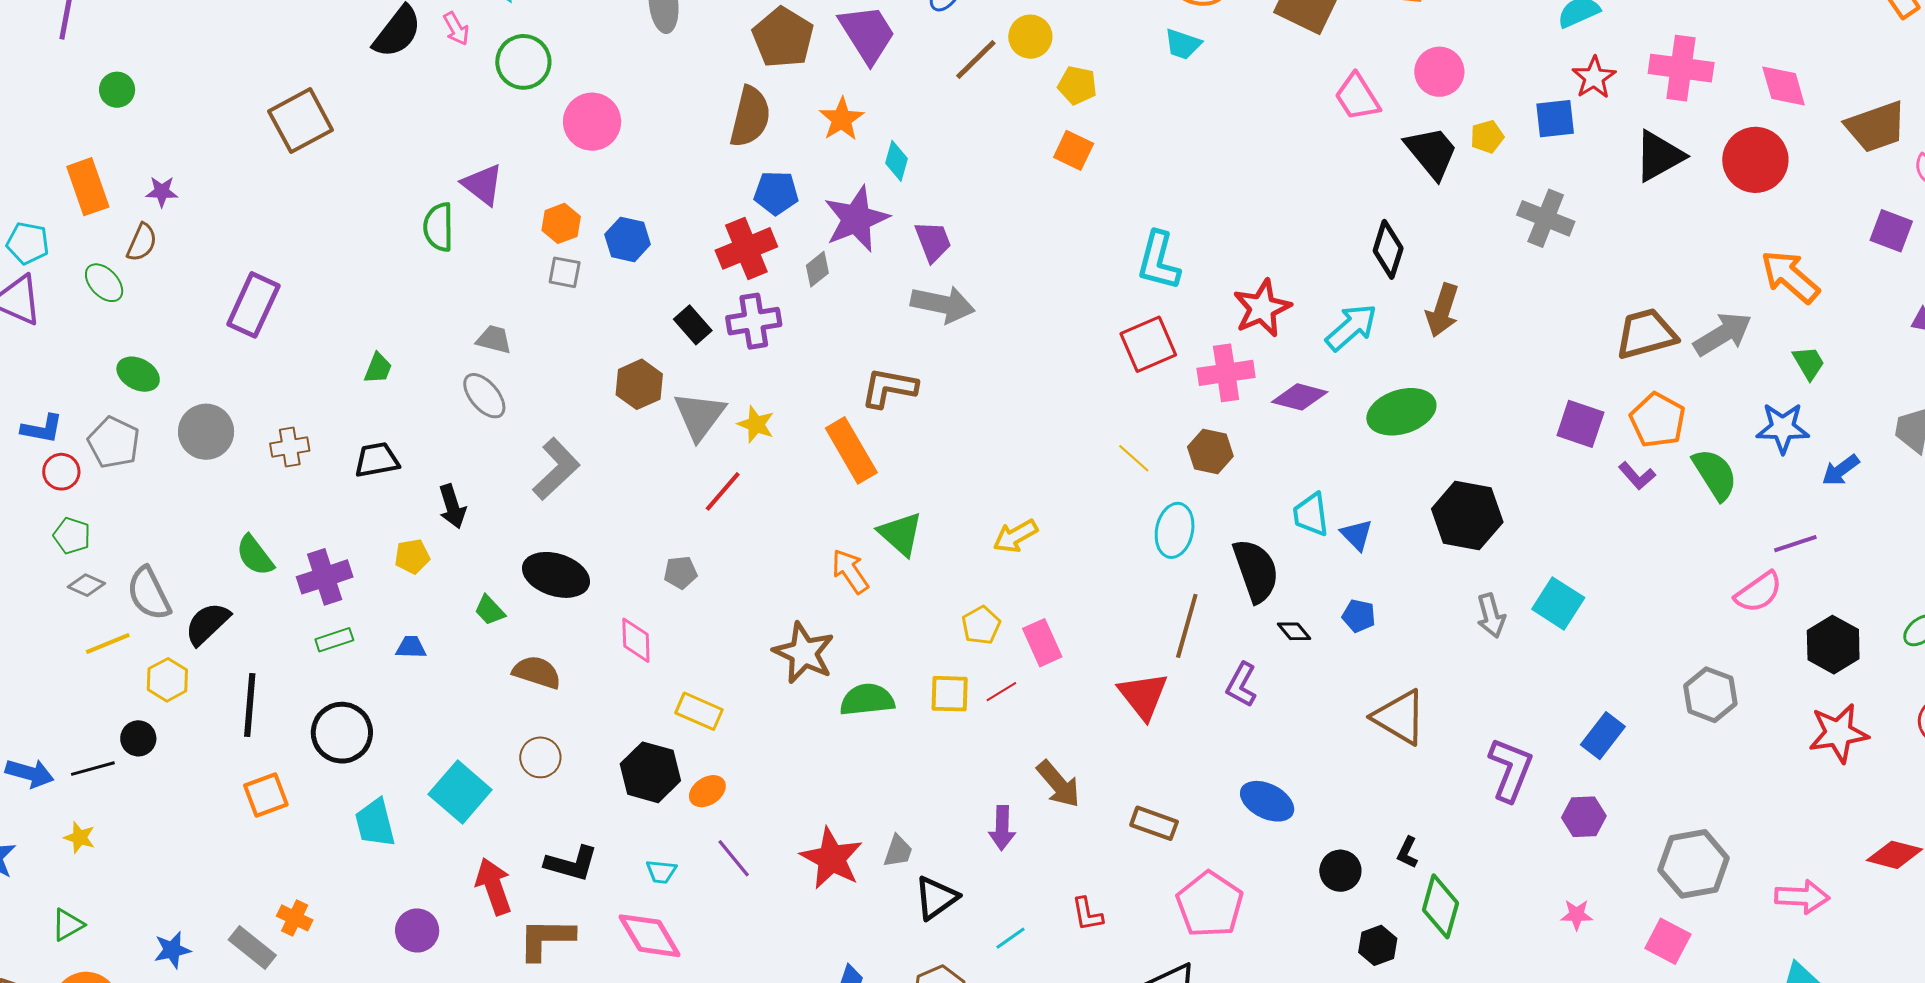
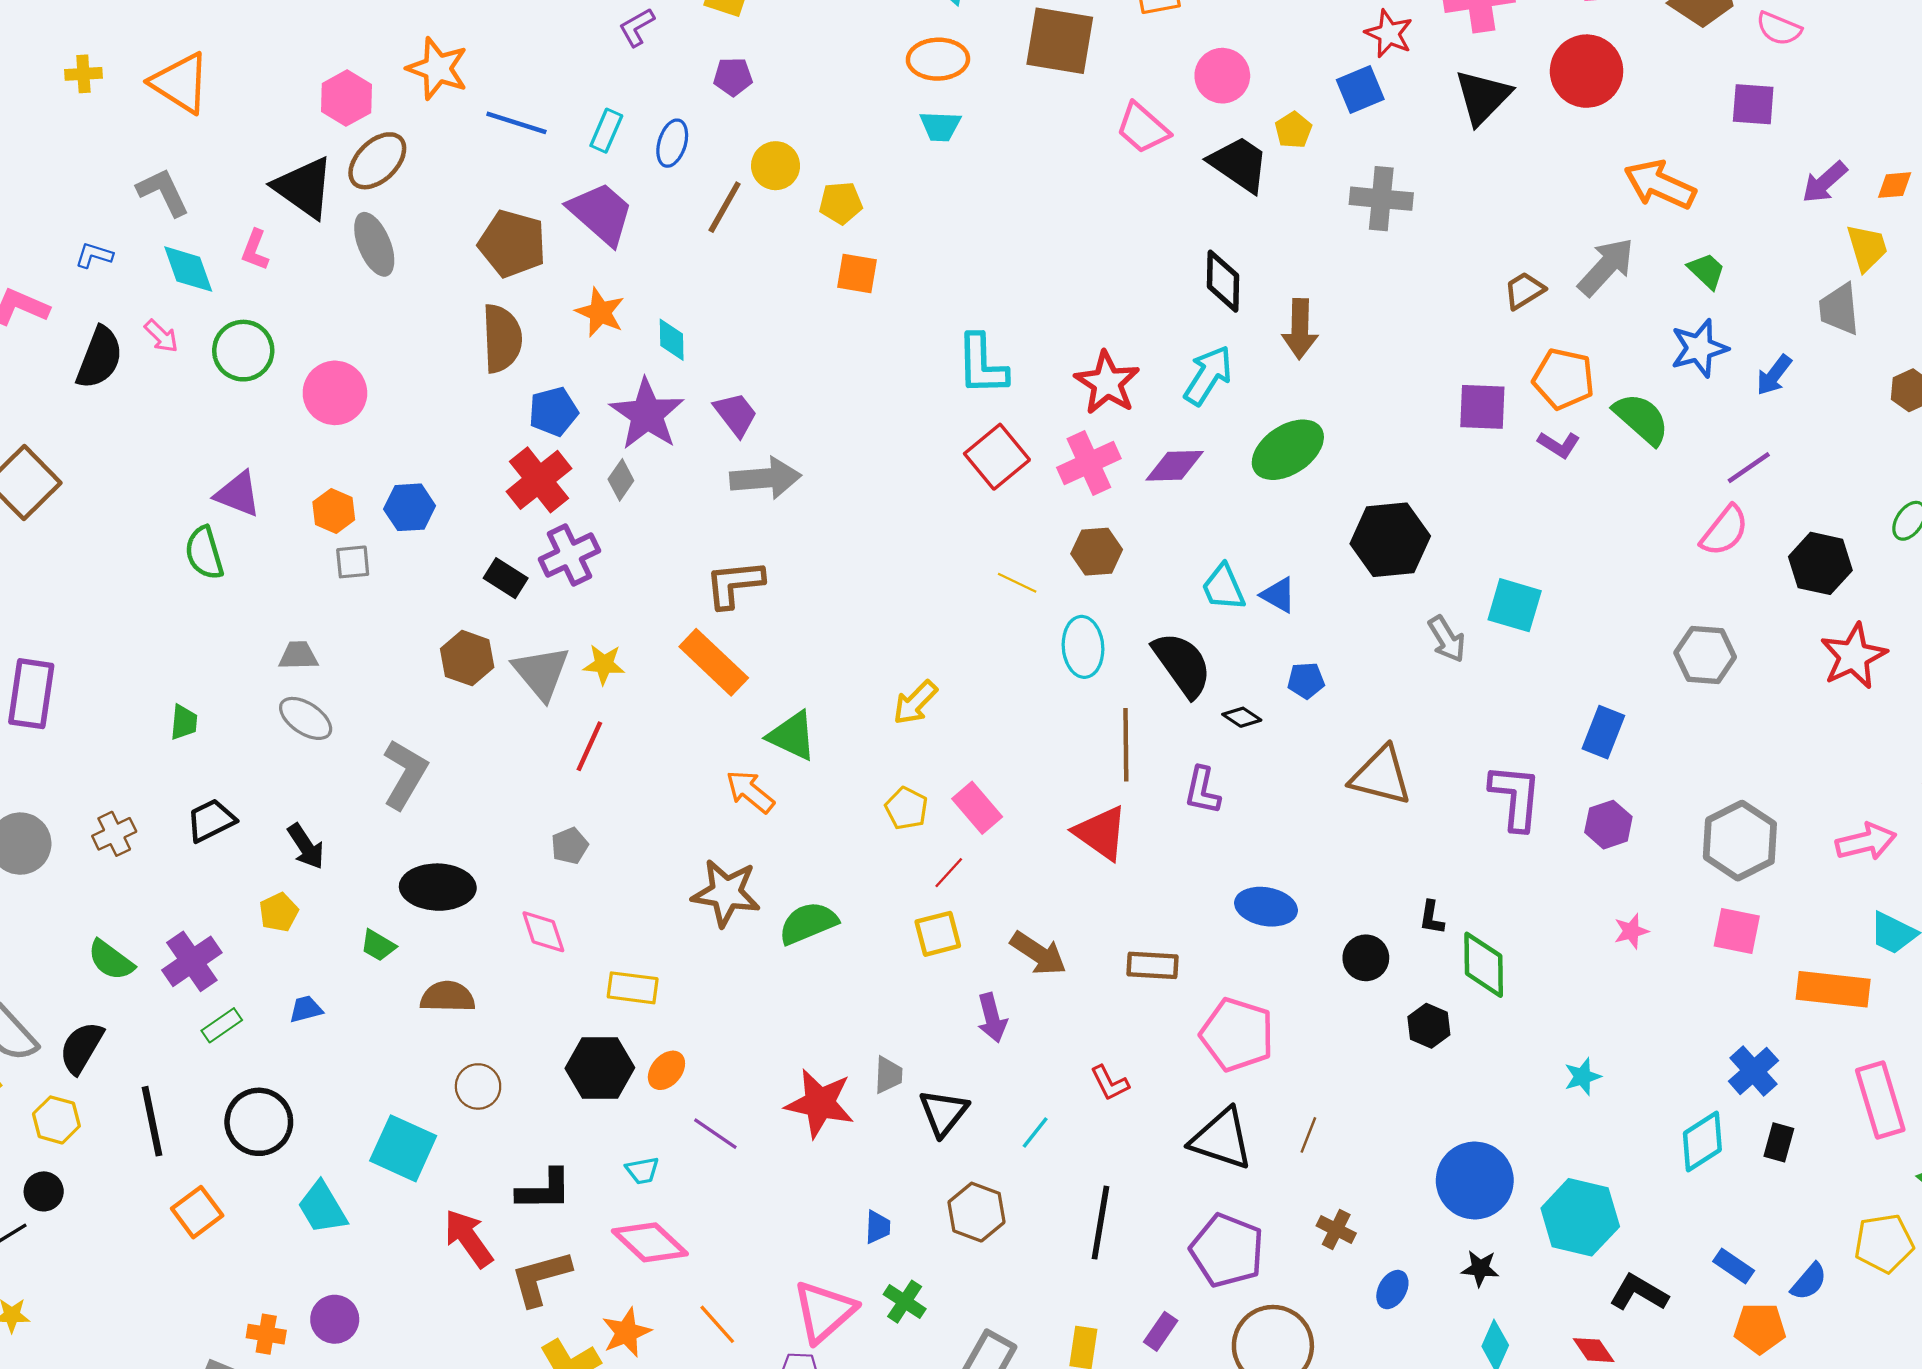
brown trapezoid: (1646, 334) -> (1524, 290), size x0.6
yellow square: (950, 694) -> (938, 934), moved
purple circle: (417, 930) -> (335, 1319), moved

